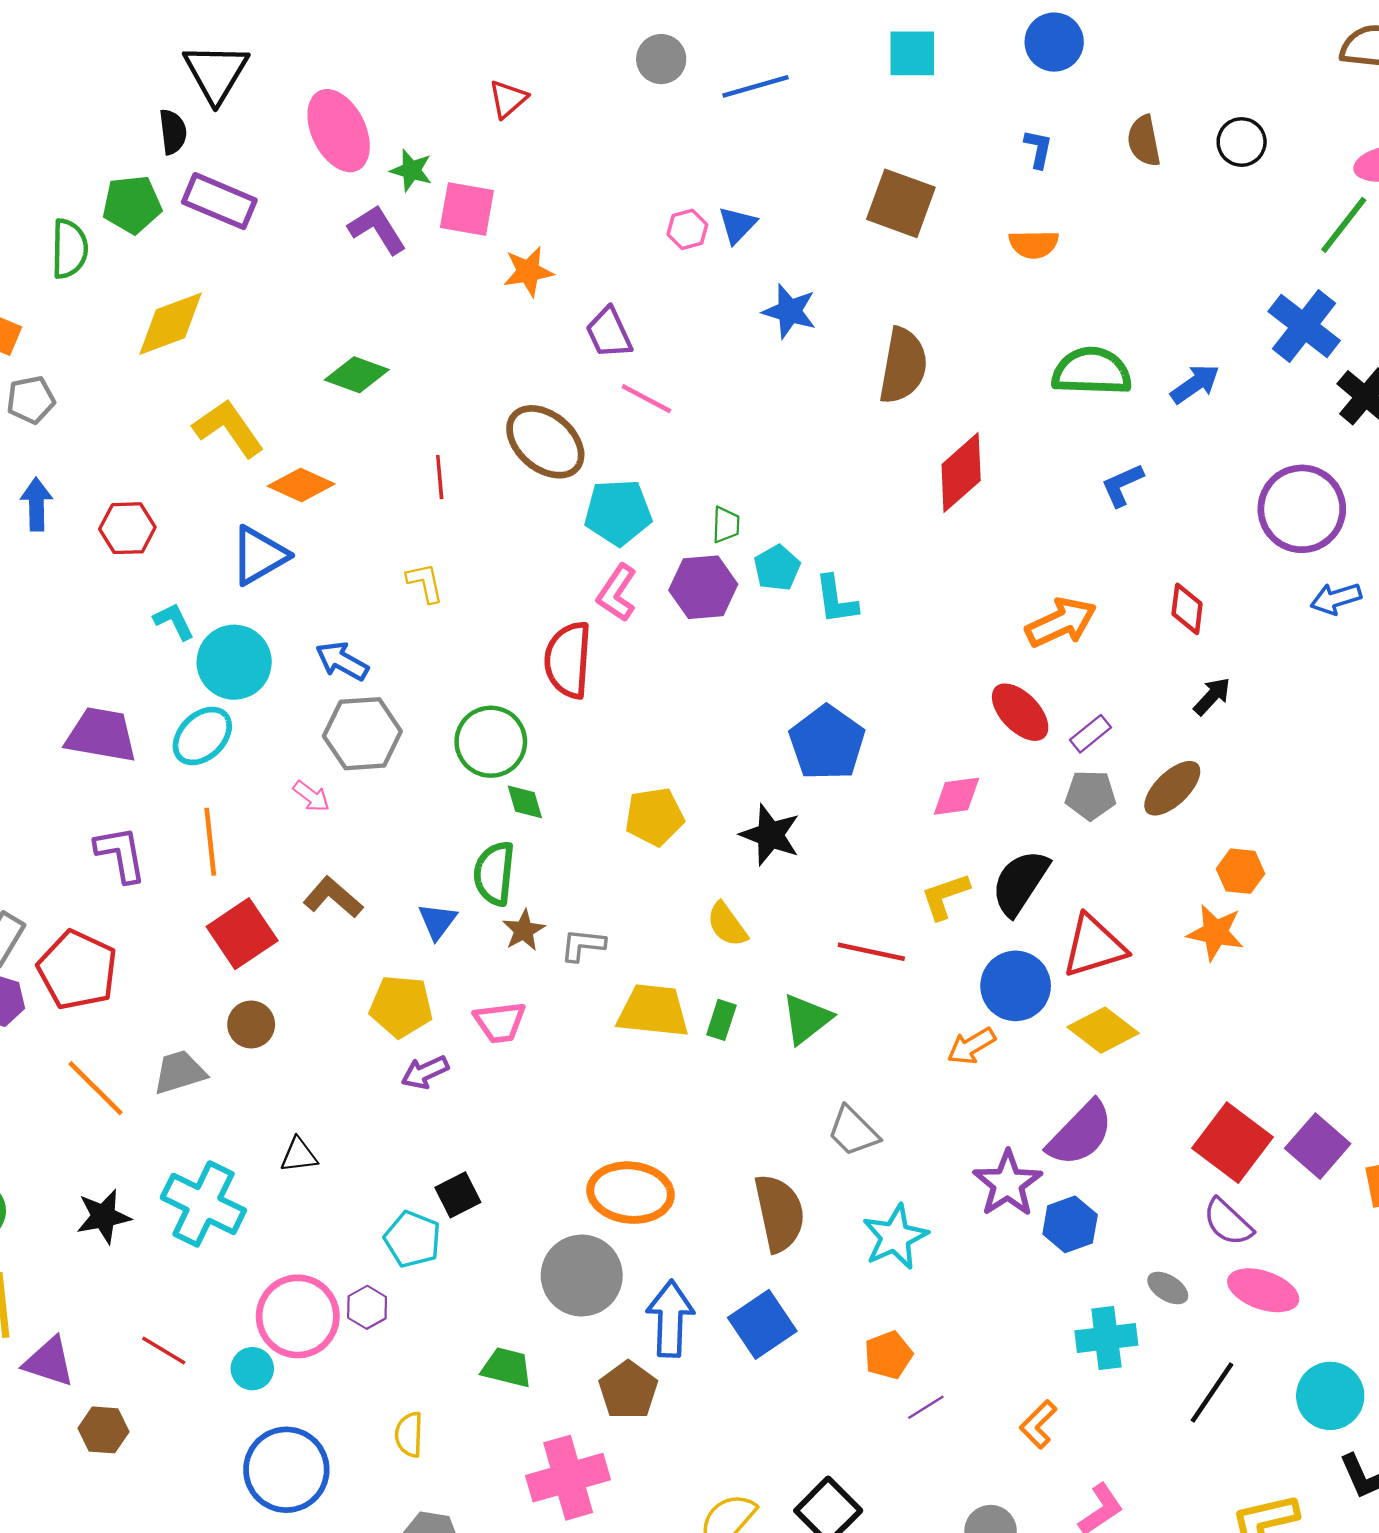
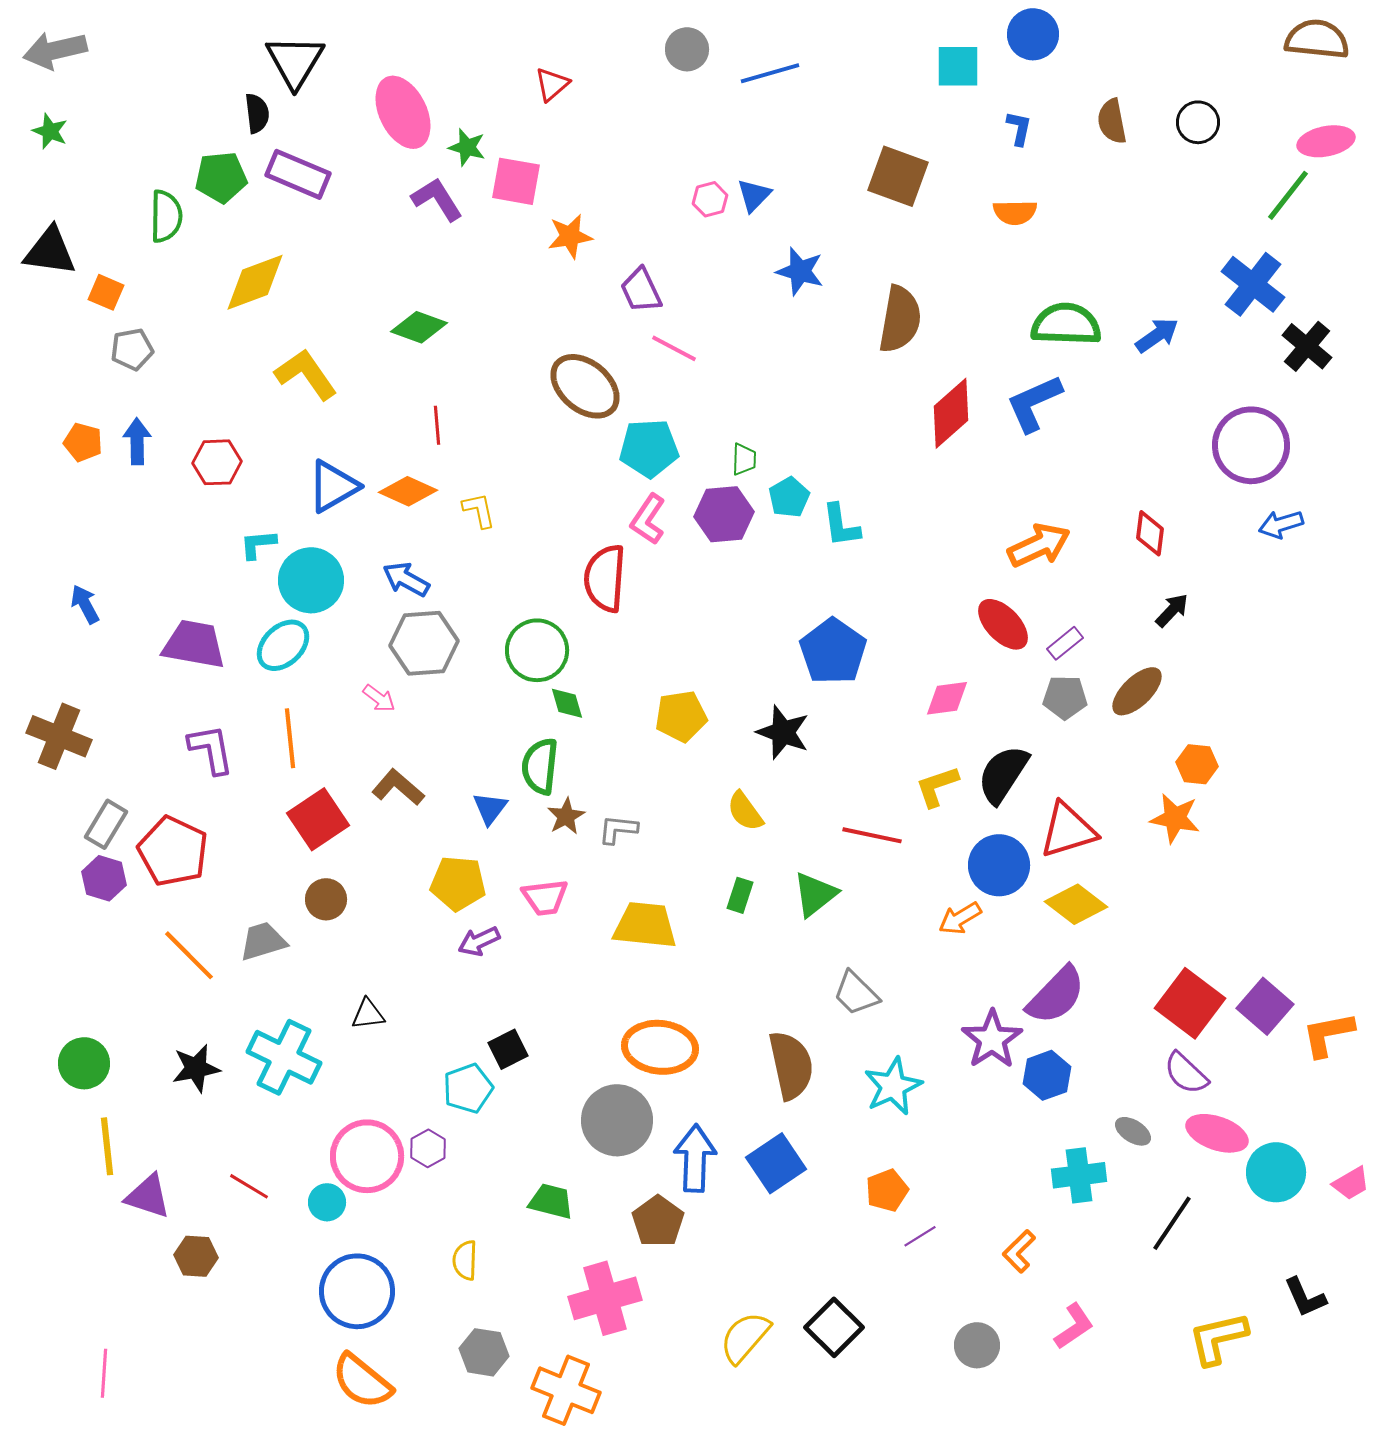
cyan square: (912, 53) -> (958, 66), moved
red line: (440, 477) -> (437, 425), moved
orange diamond: (301, 485) -> (408, 491), moved
blue L-shape: (1122, 485) -> (1034, 403), moved, size x1.5
cyan L-shape: (174, 621) -> (258, 544), turned -69
yellow trapezoid: (653, 1011) -> (645, 925), moved
cyan pentagon: (412, 1239) -> (468, 1088), turned 30
cyan circle: (1330, 1396) -> (1276, 1172), moved

